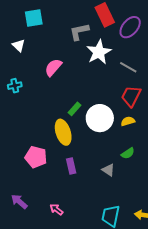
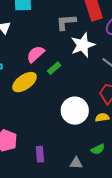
green rectangle: (74, 109) -> (54, 68), moved
yellow ellipse: (63, 132) -> (24, 82), moved, turned 65
gray triangle: (108, 170) -> (76, 163), turned -40

